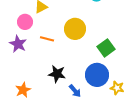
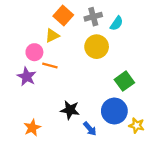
yellow circle: (75, 29) -> (97, 47), moved
orange line: (47, 39) -> (50, 65), moved

